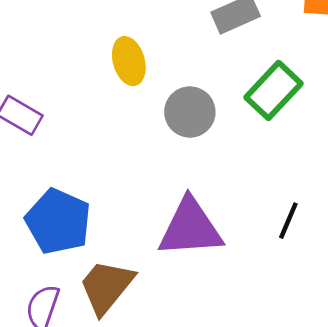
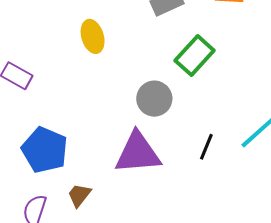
gray circle: (190, 112) -> (154, 99), moved
brown trapezoid: (106, 287) -> (79, 195), size x0.6

